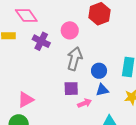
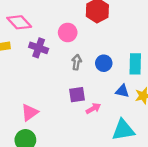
gray arrow: (75, 59) -> (77, 62), size x0.6
blue circle: (99, 71) -> (104, 63), moved
blue triangle: (102, 90) -> (122, 91), moved, turned 32

